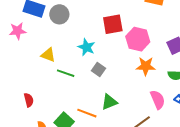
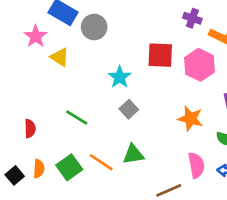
pink star: (18, 31) -> (36, 36), turned 30
pink hexagon: (138, 39) -> (199, 65), moved
yellow triangle: (48, 55) -> (60, 57), moved
green line: (66, 73) -> (77, 117), moved

